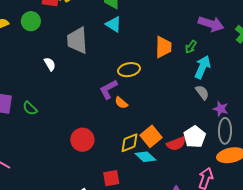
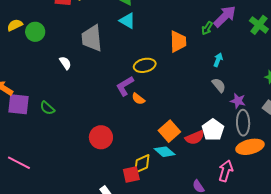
green circle: (31, 21) -> (35, 32), moved
purple arrow: (211, 24) -> (225, 16), turned -60
green arrow: (191, 47) -> (207, 28), moved
cyan arrow: (203, 67) -> (218, 60), size x0.6
yellow diamond: (130, 143) -> (142, 164), moved

